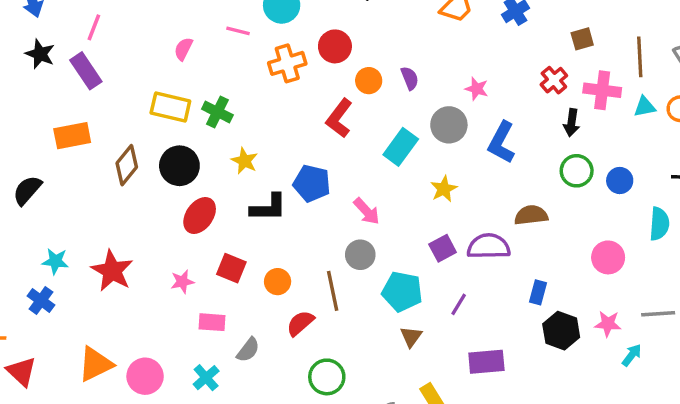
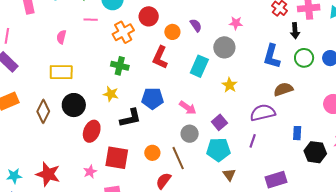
green cross: (217, 112) -> (120, 66), moved
blue L-shape: (501, 142) -> (272, 56), moved
purple square: (443, 248) -> (219, 122), moved
red square: (231, 268) -> (117, 158), size x1.4
orange circle: (278, 282) -> (152, 153), moved
purple line: (459, 304) -> (253, 141), moved

